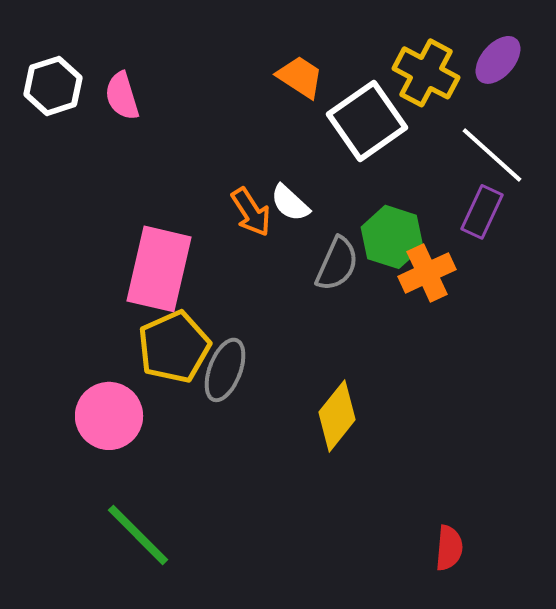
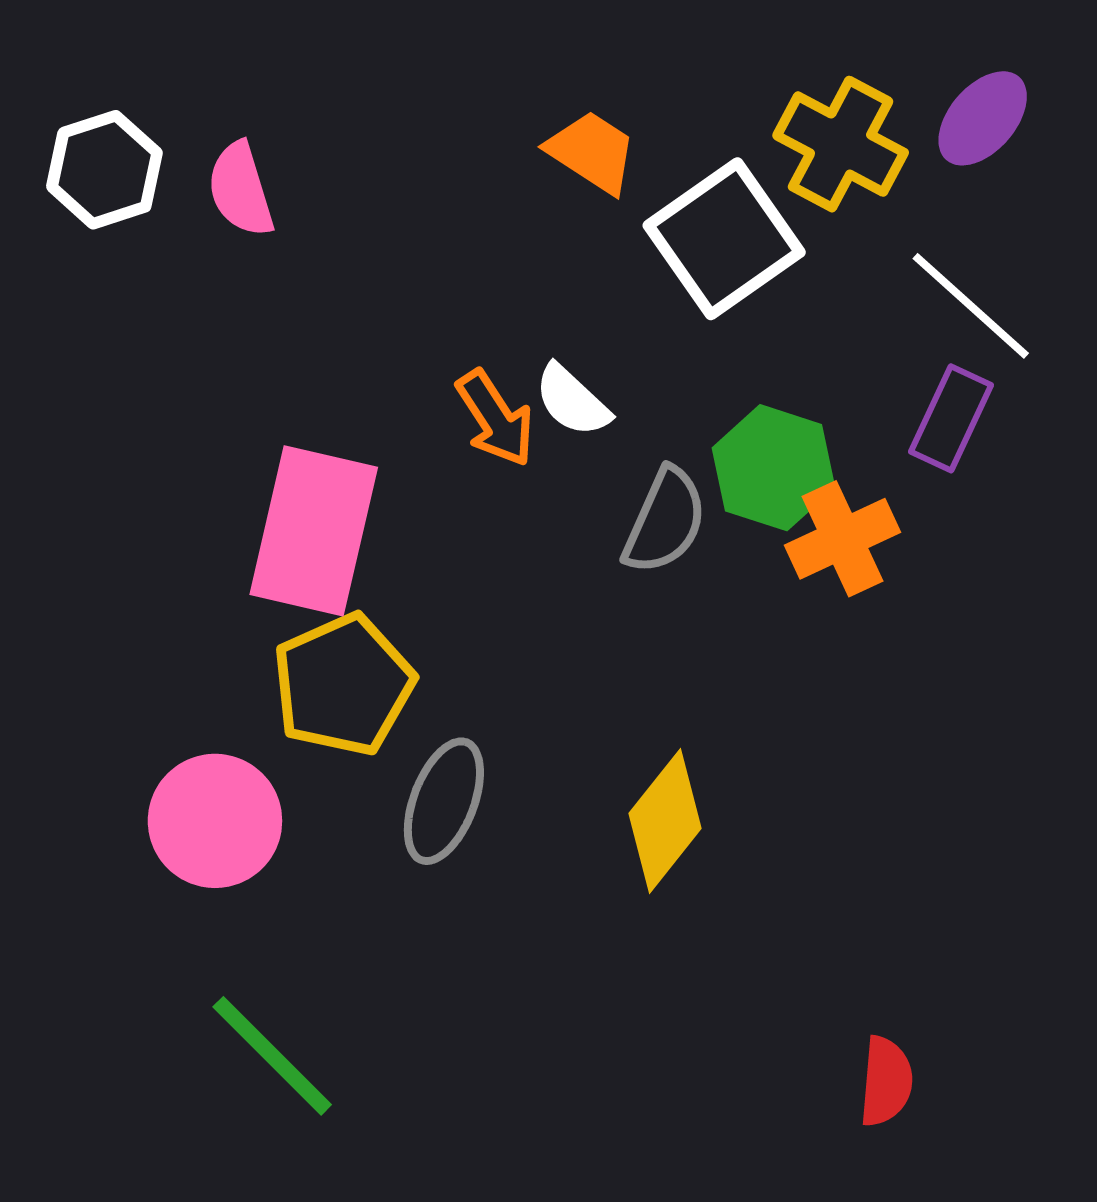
gray ellipse: (225, 370) -> (444, 801), moved

